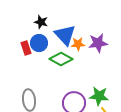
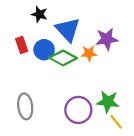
blue circle: (39, 43) -> (44, 50), moved
orange star: (78, 44) -> (89, 53), moved

